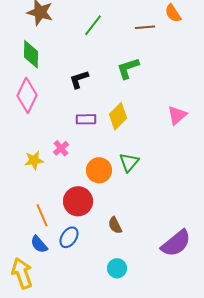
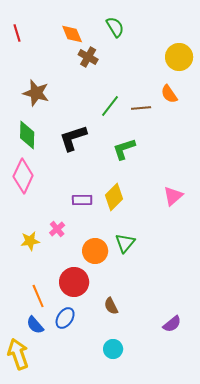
green line: (93, 25) -> (110, 106), moved
black L-shape: (79, 79) -> (73, 138), moved, size x1.4
purple semicircle: (176, 243) -> (172, 324), size x0.6

